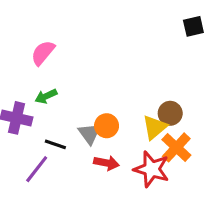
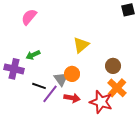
pink semicircle: (43, 53) -> (29, 17), moved
yellow triangle: (155, 127) -> (81, 45), moved
purple line: (37, 169) -> (50, 94), moved

